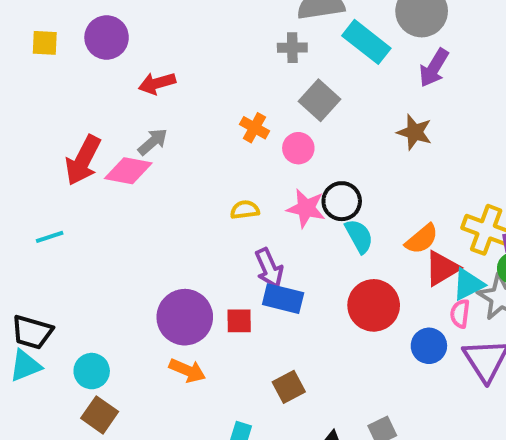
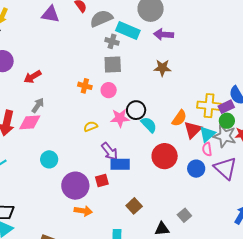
gray cross: (292, 48) -> (112, 41), moved, turned 32
purple arrow: (434, 68) -> (164, 34), turned 78
gray square: (319, 100) -> (113, 64), turned -30
cyan circle: (92, 371) -> (49, 159), moved

